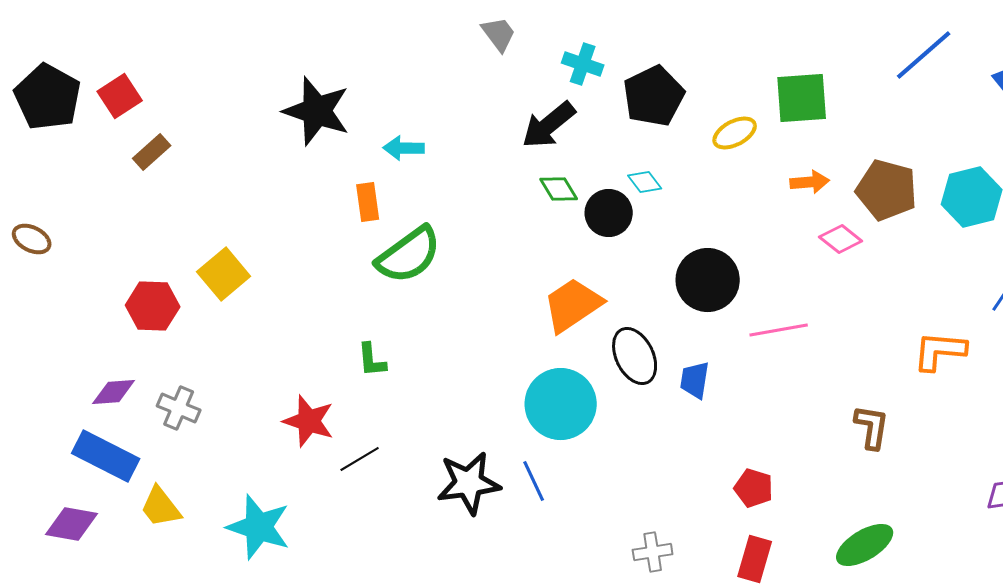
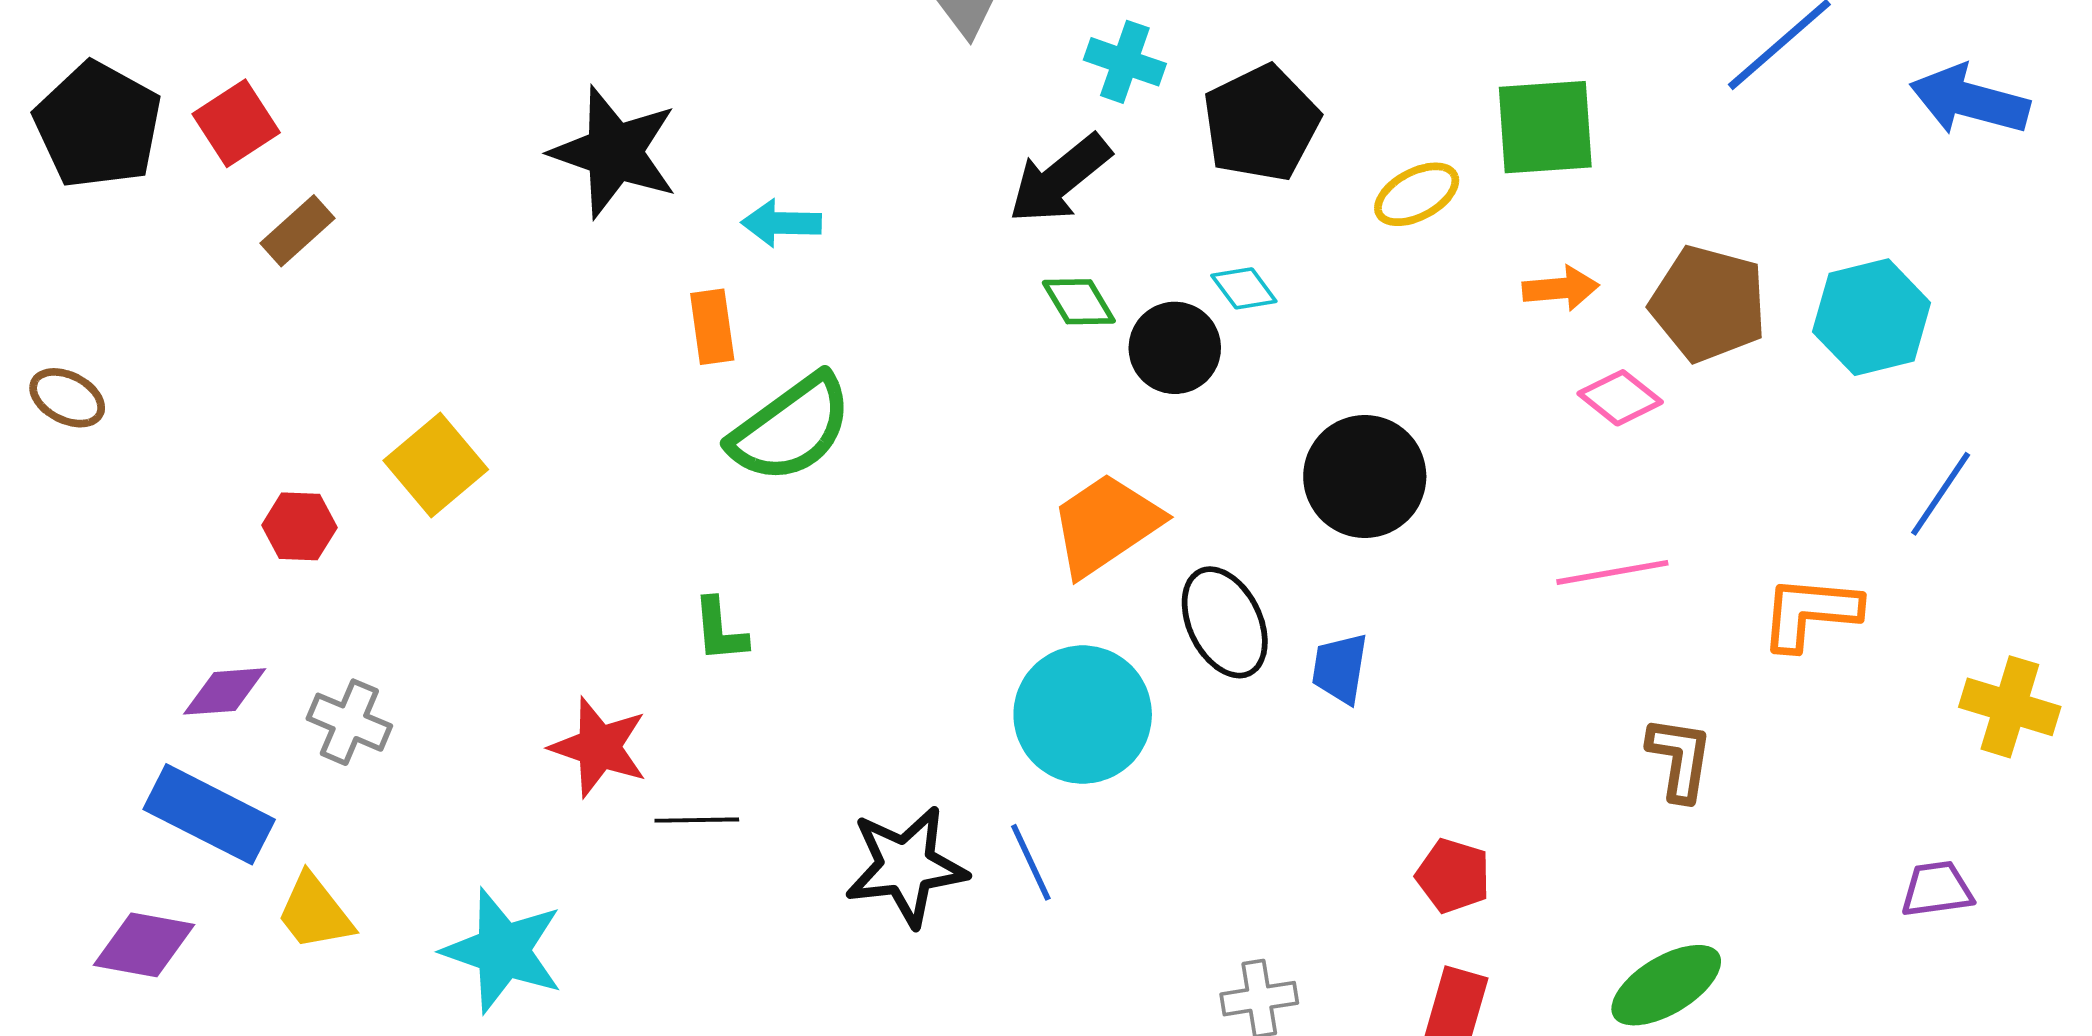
red hexagon: (153, 306) -> (299, 526), size x0.7
pink line: (779, 330) -> (1612, 572), moved
black line: (360, 459) -> (697, 820), turned 30

